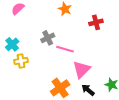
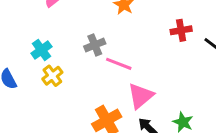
red cross: (96, 22) -> (181, 30), moved
yellow cross: (21, 61) -> (52, 76), turned -32

